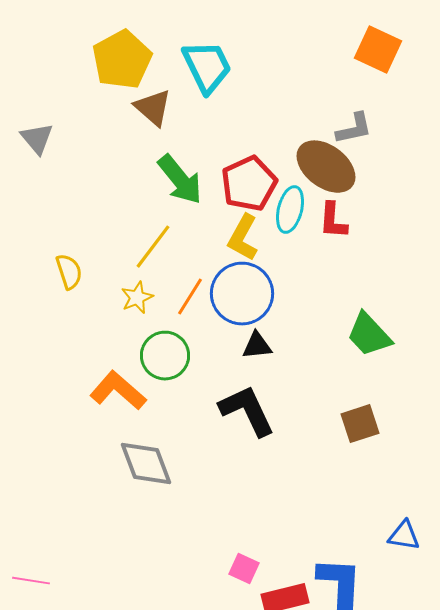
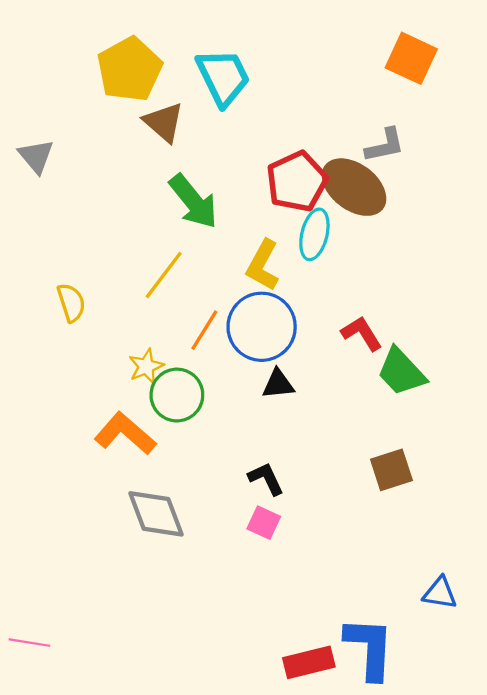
red pentagon: (249, 184) -> (297, 182), moved
red L-shape: (333, 221) -> (362, 333), moved, turned 144
yellow star: (137, 298) -> (146, 366), moved
black L-shape: (247, 411) -> (266, 479), moved, size x0.6
pink square: (244, 569) -> (264, 523), moved

